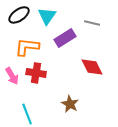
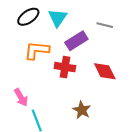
red cross: (36, 73) -> (65, 67), moved
pink arrow: (12, 76) -> (21, 97), moved

